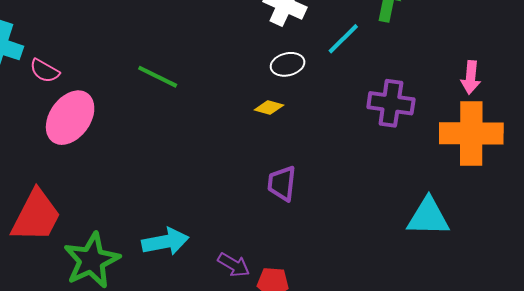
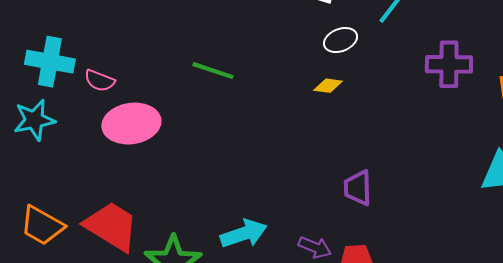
pink ellipse: (70, 118) -> (131, 124), turned 54
purple trapezoid: (282, 183) -> (358, 188), moved
red trapezoid: (36, 216) -> (111, 226), turned -78

